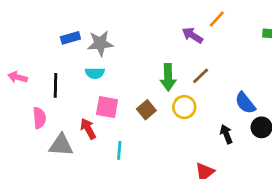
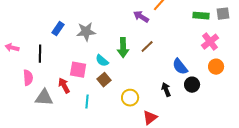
blue rectangle: (70, 38) -> (58, 29), moved, turned -40
gray star: (100, 43) -> (86, 32), moved
cyan semicircle: (95, 73) -> (102, 61), moved, turned 40
yellow circle: (184, 107) -> (130, 98), moved
brown square: (146, 110) -> (104, 80), moved

